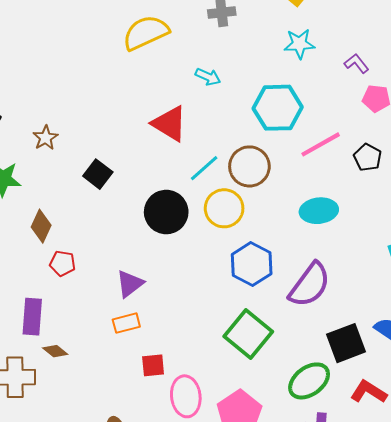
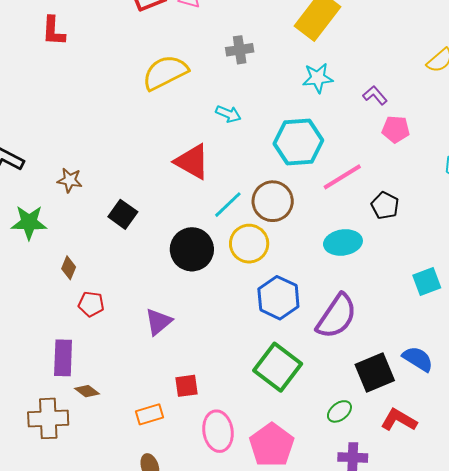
brown star: (45, 138) -> (70, 180), turned -30
black pentagon: (368, 157) -> (385, 206), moved
brown diamond: (41, 226) -> (69, 268), size x0.7
orange rectangle: (126, 323) -> (150, 414), moved
red square: (153, 365) -> (186, 386), moved
green ellipse: (309, 381) -> (339, 411), size x0.6

